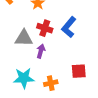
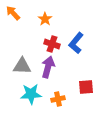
gray triangle: (24, 38) -> (22, 66), moved
purple arrow: (41, 51) -> (48, 67), size x1.5

